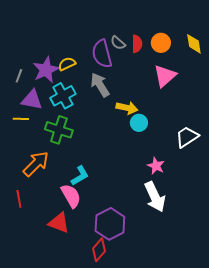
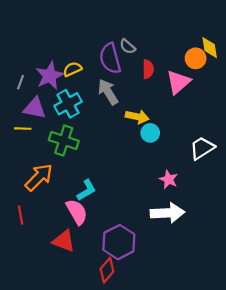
orange circle: (161, 43) -> (196, 58), moved
red semicircle: (137, 44) -> (148, 69), moved
white arrow: (155, 197) -> (167, 213), turned -68

